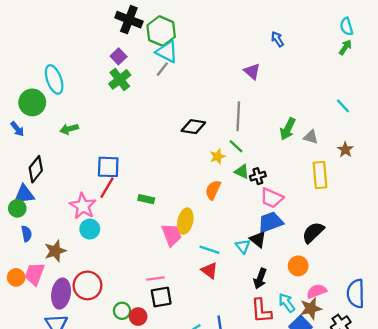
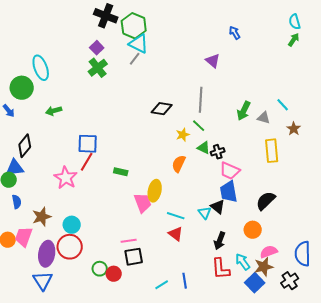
cyan line: (343, 106) -> (283, 105), moved
blue trapezoid: (271, 222) -> (229, 192), turned -80
cyan circle: (90, 229) -> (72, 225), moved

